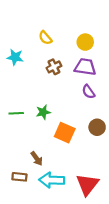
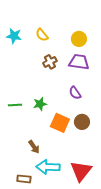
cyan star: (15, 57) -> (14, 36), moved
purple semicircle: (88, 92) -> (75, 93), moved
brown circle: (97, 127) -> (82, 122), moved
brown rectangle: (19, 177) -> (24, 179), moved

